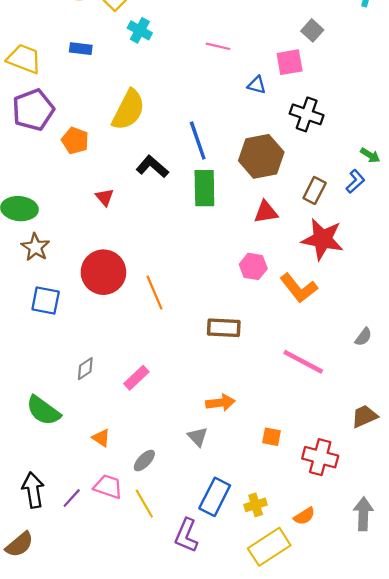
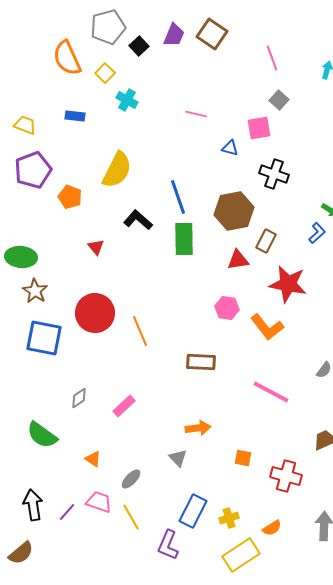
yellow trapezoid: (24, 59) -> (25, 125), size x0.7
brown rectangle: (315, 190) -> (266, 241), moved
blue square: (46, 301) -> (44, 338), size x1.4

